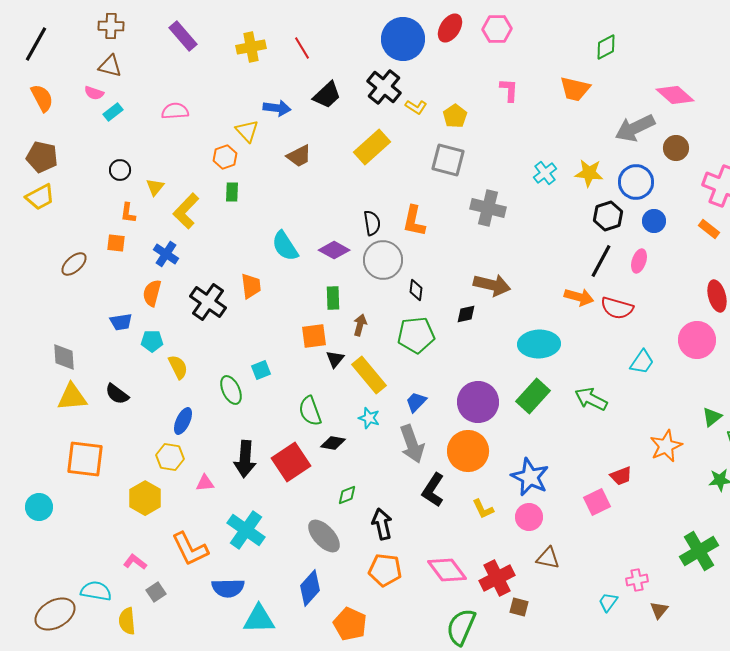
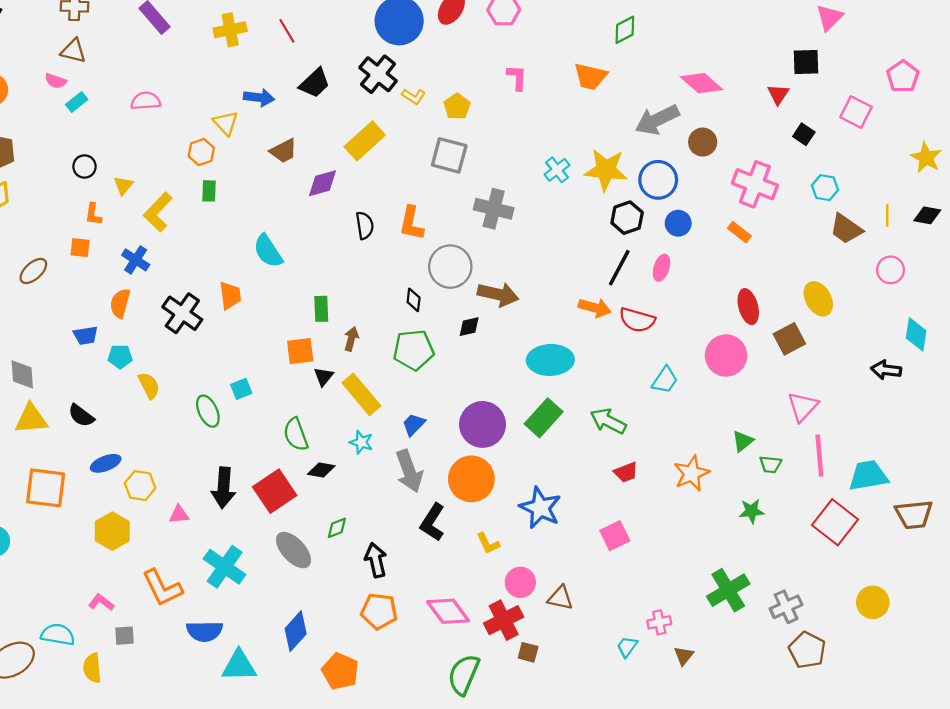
yellow star: (589, 173) -> (606, 170), size x1.4
purple diamond: (334, 250) -> (322, 183), moved, turned -44
gray circle: (383, 260) -> (450, 267), moved
blue ellipse: (183, 421) -> (106, 463), moved, turned 44
red trapezoid: (621, 476) -> (626, 472), moved
pink circle: (529, 517) -> (520, 582), moved
gray ellipse: (324, 536) -> (294, 550), moved
gray square: (156, 592) -> (125, 636), turned 30

